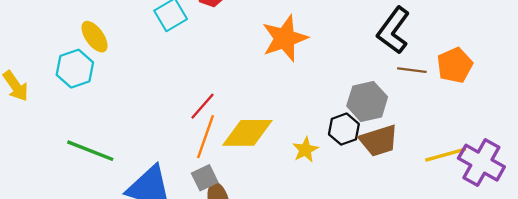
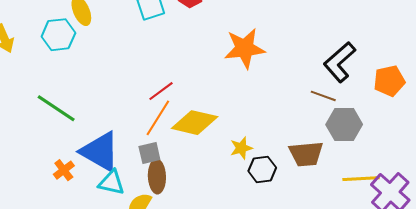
orange pentagon: (455, 65) -> (389, 81), moved
brown line: (412, 70) -> (323, 96), moved
gray hexagon: (367, 101) -> (344, 124), moved
black hexagon: (344, 129) -> (262, 169), moved

